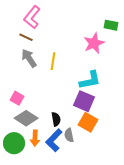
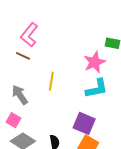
gray arrow: (29, 58) -> (20, 95), moved
cyan L-shape: (90, 80) -> (97, 89), moved

